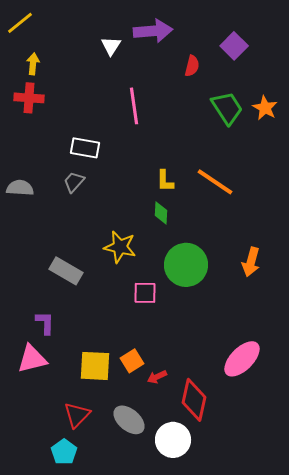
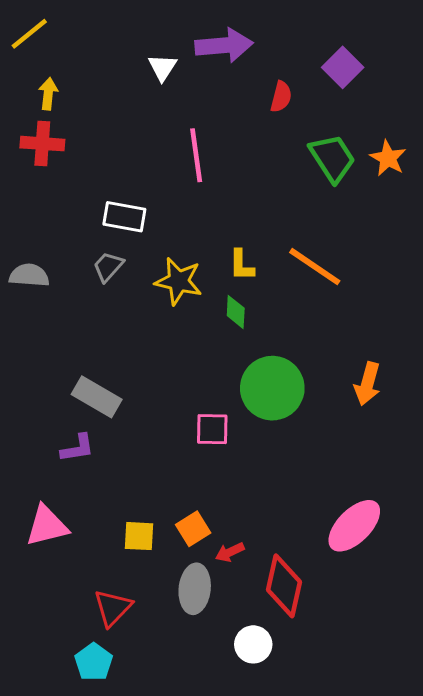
yellow star: (120, 247) -> (179, 281), moved
purple L-shape: (45, 323) -> (77, 448), moved, turned 80
yellow square: (95, 366) -> (139, 536), size x0.7
gray ellipse: (129, 420) -> (195, 589), moved, turned 56
white circle: (173, 440) -> (253, 644), size x0.7

